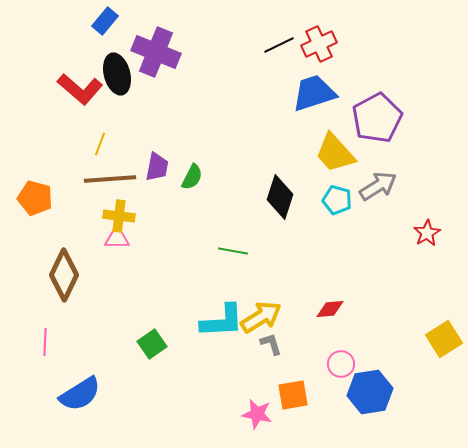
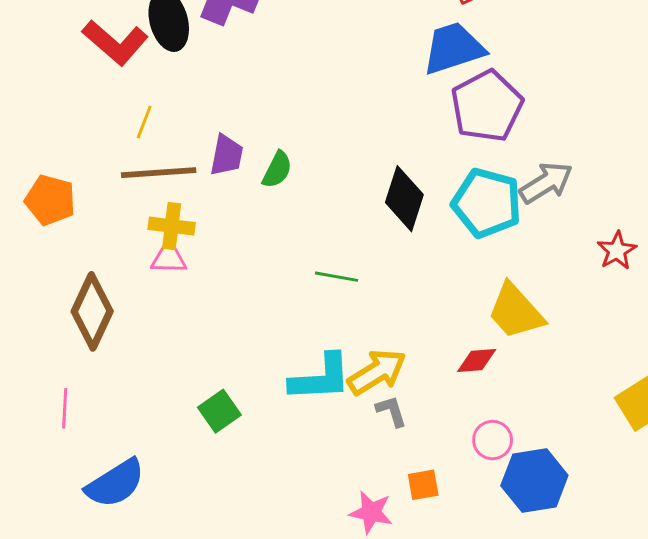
purple pentagon: (377, 118) -> (487, 106), moved
yellow trapezoid: (335, 153) -> (516, 311), moved
cyan pentagon: (337, 200) -> (487, 203), size x1.6
orange square: (293, 395) -> (423, 485), size x0.7

